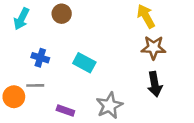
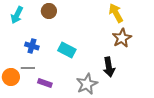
brown star: (153, 48) -> (122, 38), turned -30
black arrow: (155, 84) -> (109, 67), moved
purple rectangle: (65, 111) -> (45, 83), moved

